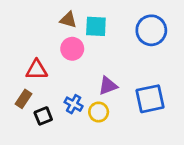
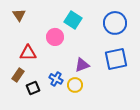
brown triangle: (68, 20) -> (19, 15), moved, turned 40
cyan square: (96, 26) -> (73, 20), turned 30
blue square: (150, 99) -> (116, 59), moved

